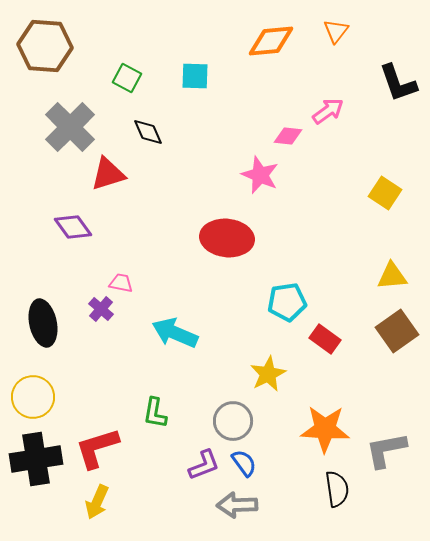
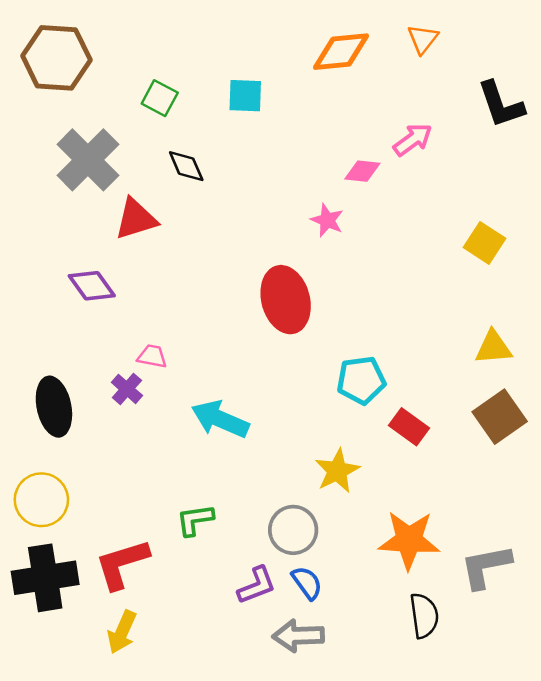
pink star: (260, 175) -> (327, 220), size x0.7
red ellipse: (227, 238) -> (286, 300), turned 69
green L-shape: (155, 413) -> (195, 520), turned 72

